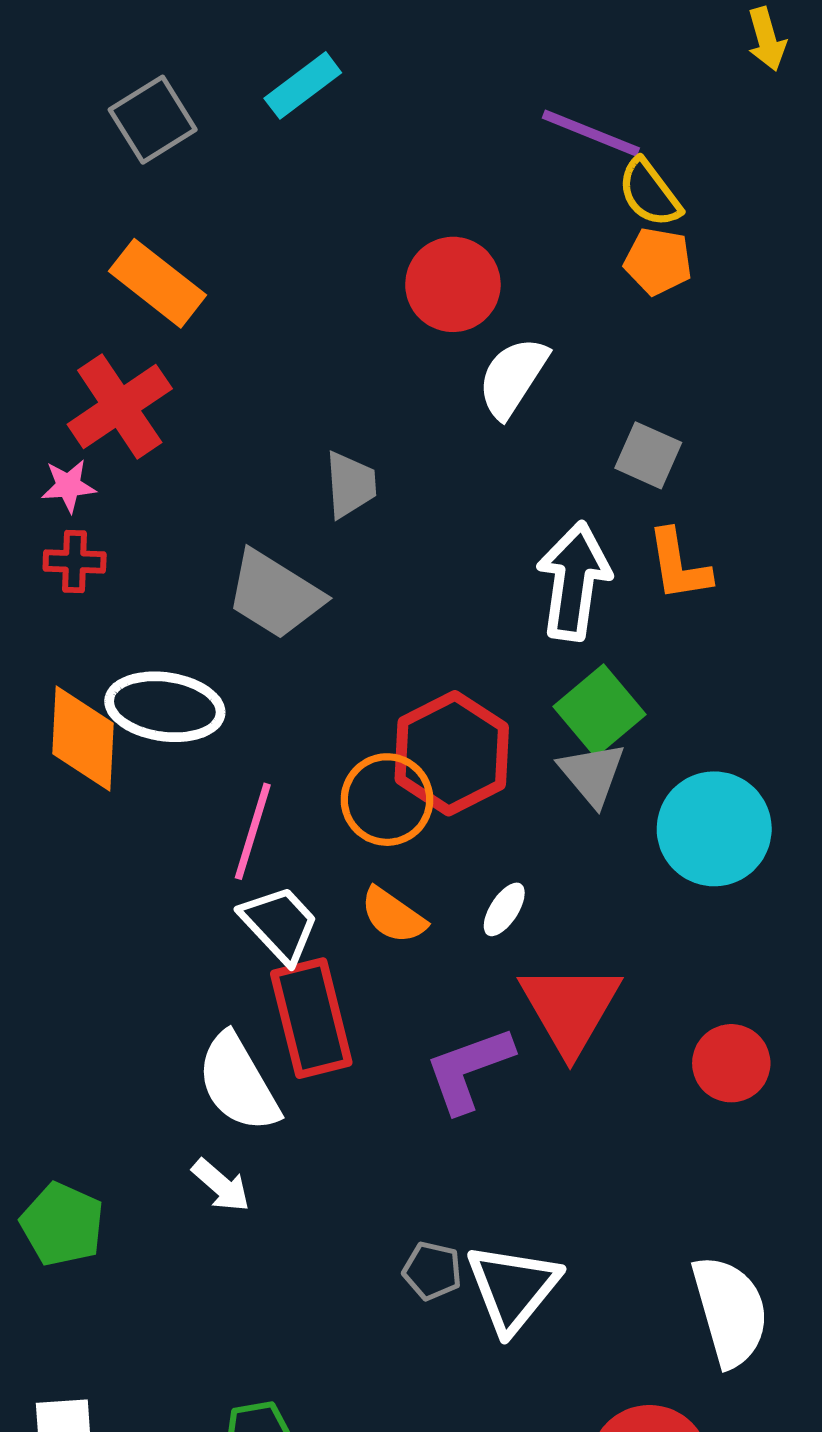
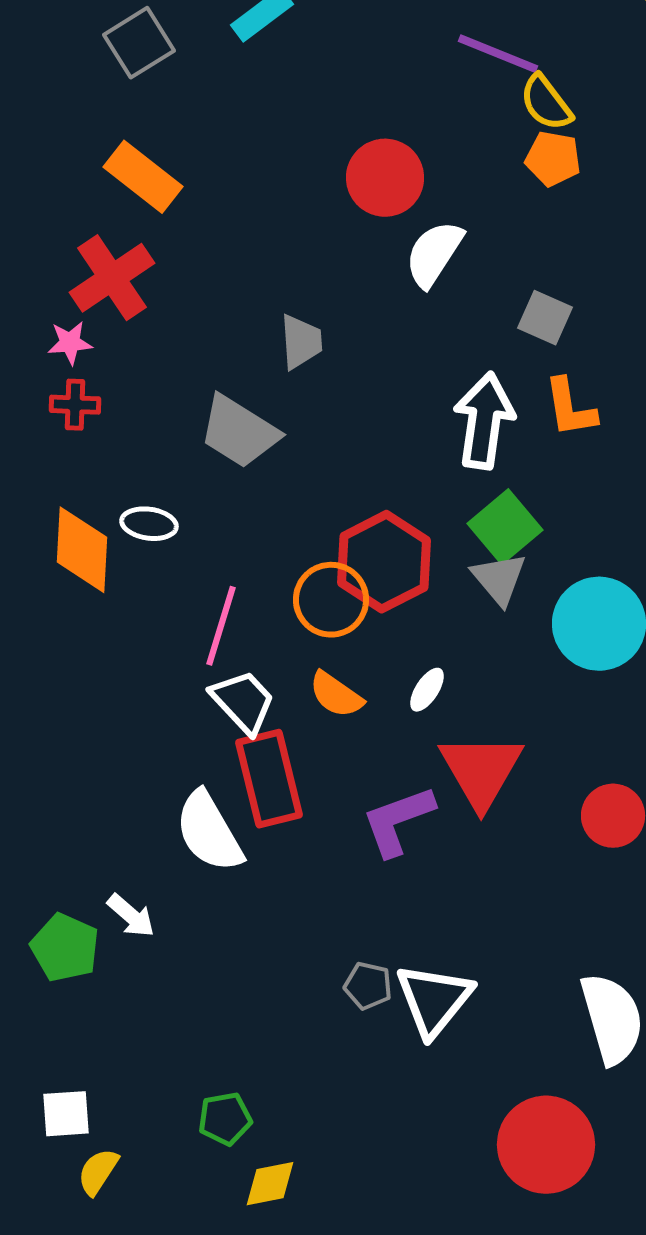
white ellipse: (165, 707) -> (149, 524), size x0.6
white arrow: (221, 1185) -> (131, 916), moved

